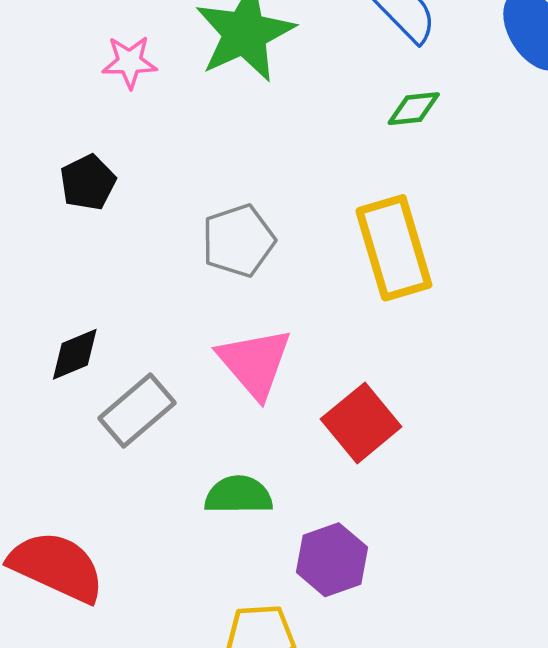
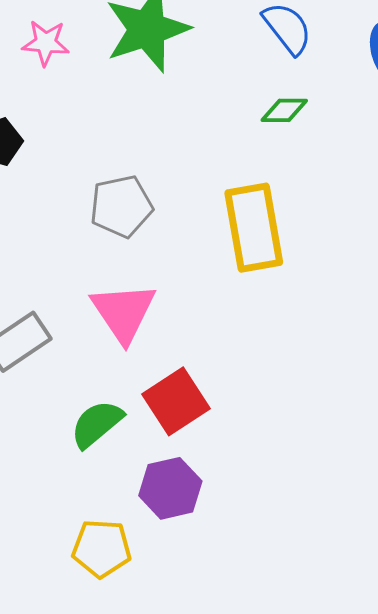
red square: (361, 423) -> (176, 401), moved
green semicircle: (238, 495) -> (97, 424), turned -46

